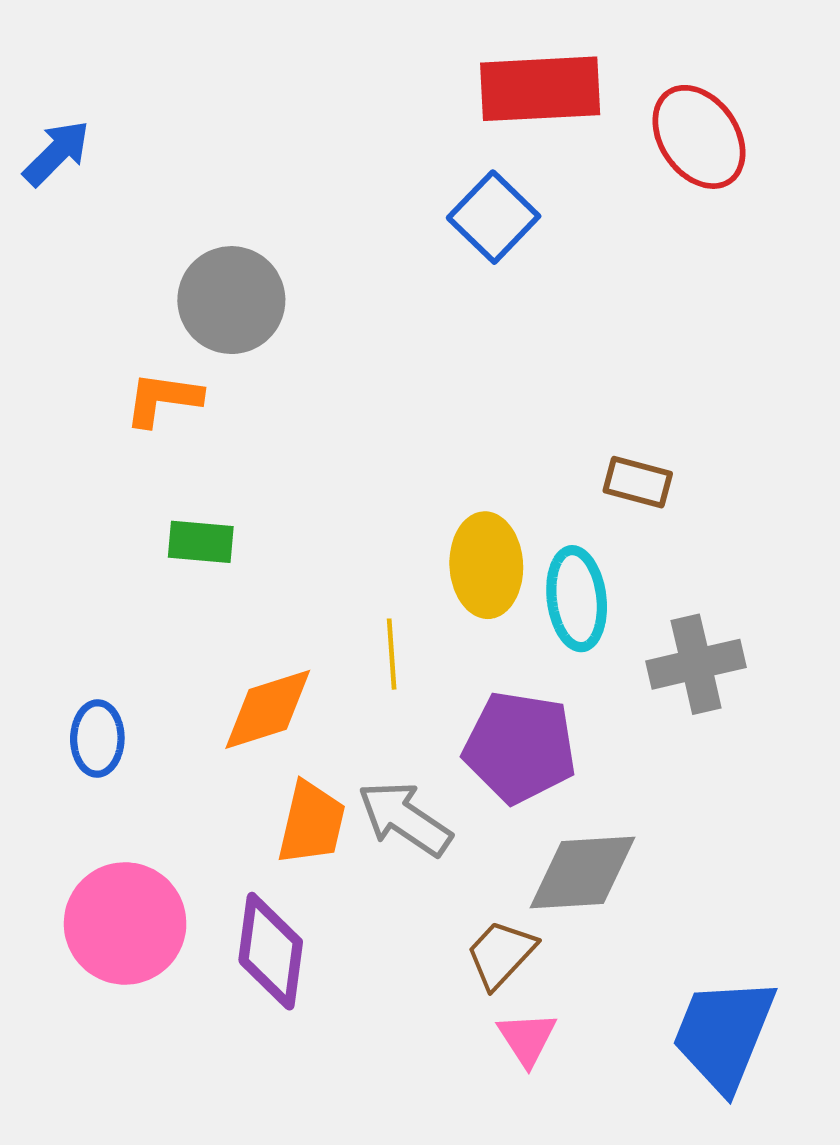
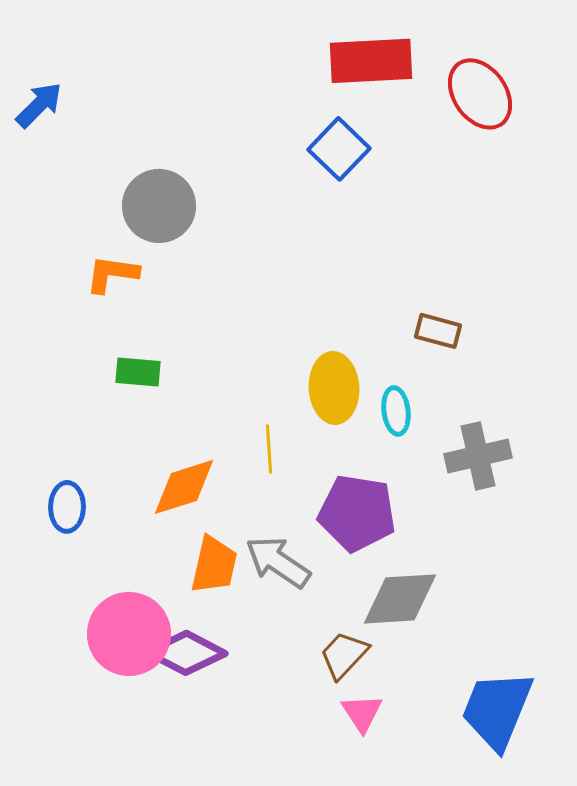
cyan ellipse: (577, 599) -> (396, 411), size x0.7
pink circle: (125, 923) -> (129, 634), moved
purple diamond: (271, 951) -> (186, 653), turned -70

